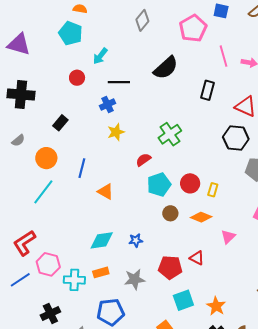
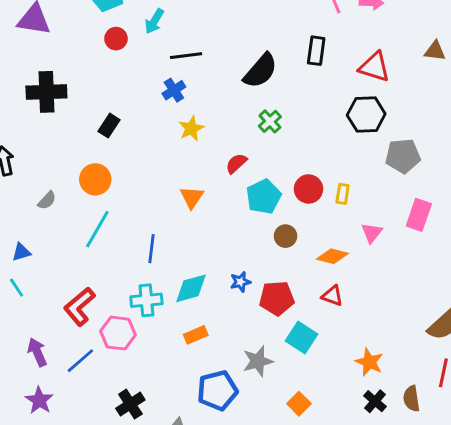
black semicircle: (166, 68) -> (260, 71), moved
red circle: (77, 78) -> (116, 39), moved
green cross: (170, 134) -> (270, 121), size x0.7
gray semicircle: (18, 140) -> (47, 200), moved
blue line: (82, 168) -> (152, 249), moved
orange triangle: (106, 192) -> (192, 197), moved, turned 42
orange diamond: (201, 217) -> (332, 256), moved
pink triangle: (228, 237) -> (372, 233), moved
red pentagon: (170, 267) -> (277, 298), moved
gray star: (134, 279) -> (258, 361), moved
cyan cross: (74, 280) -> (146, 300), moved
cyan square: (183, 300) -> (302, 338), moved, turned -30

